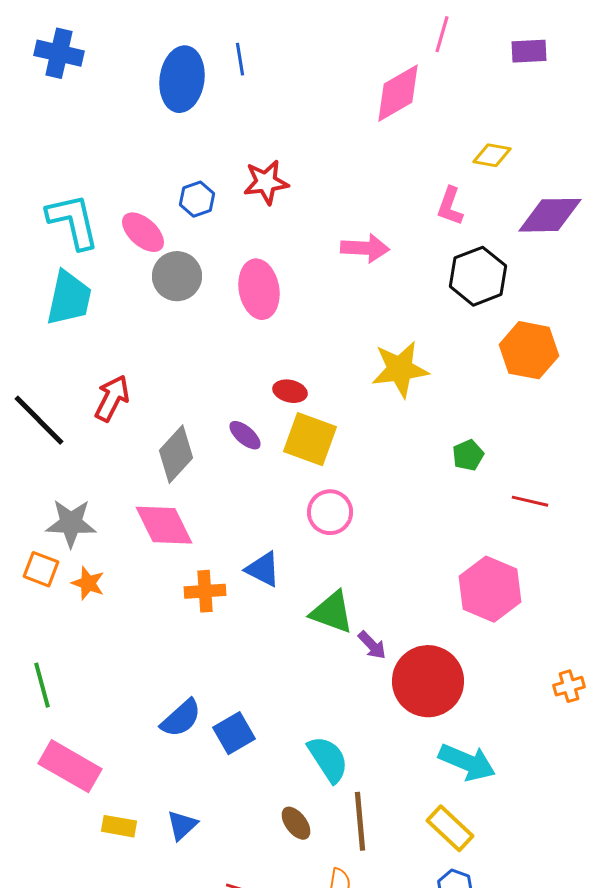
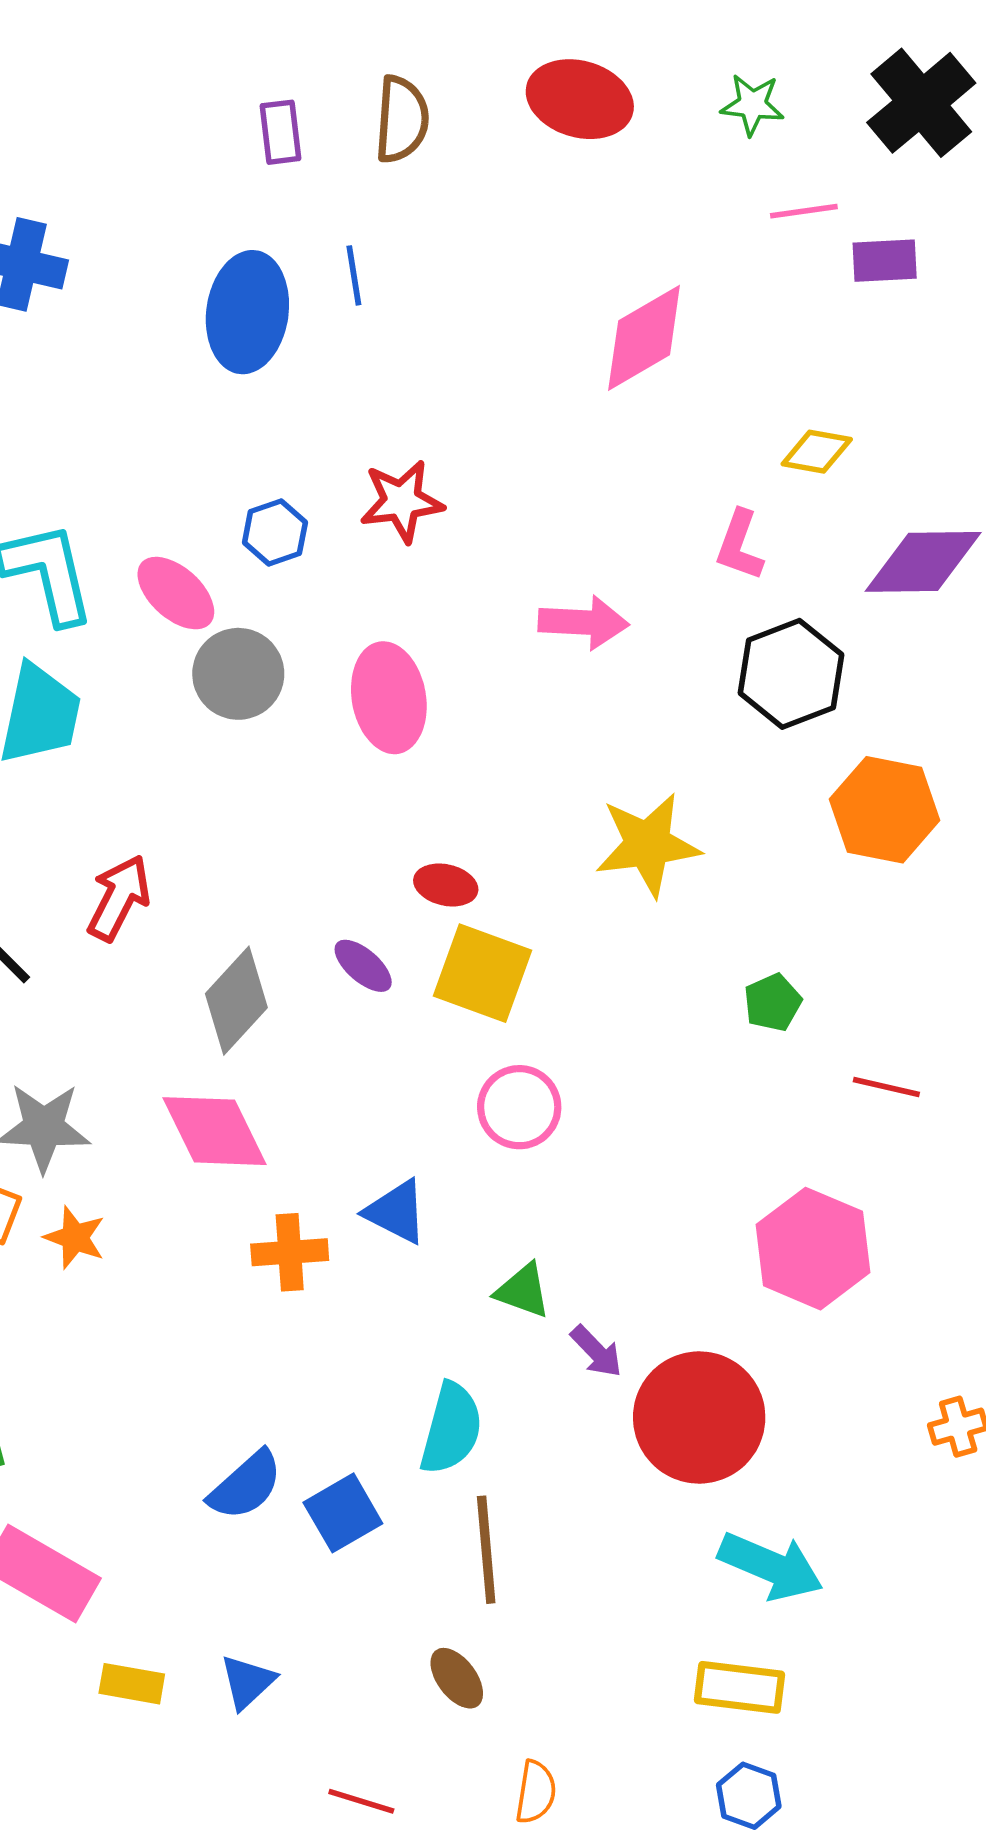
pink line: (442, 34) -> (804, 211), moved, turned 66
green triangle: (332, 612) -> (523, 1291), size x0.7
cyan semicircle: (328, 759) -> (451, 1428), moved, turned 48
brown line: (360, 821) -> (486, 1550), moved
yellow rectangle: (450, 828) -> (740, 1687), turned -36

